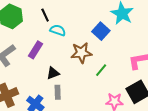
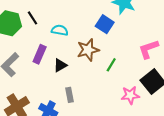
black line: (45, 15) -> (33, 18), moved
black triangle: (53, 73) -> (60, 65), moved

